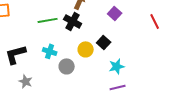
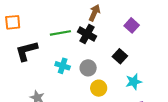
yellow circle: (86, 49) -> (99, 88), moved
black L-shape: (16, 54) -> (27, 51), moved
gray circle: (67, 66) -> (88, 68), moved

